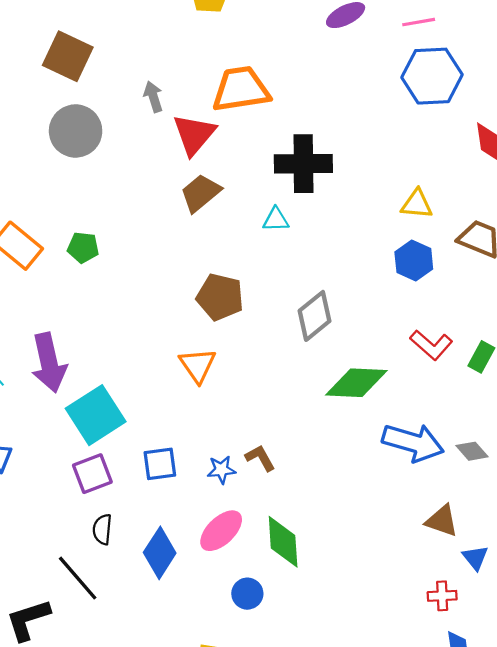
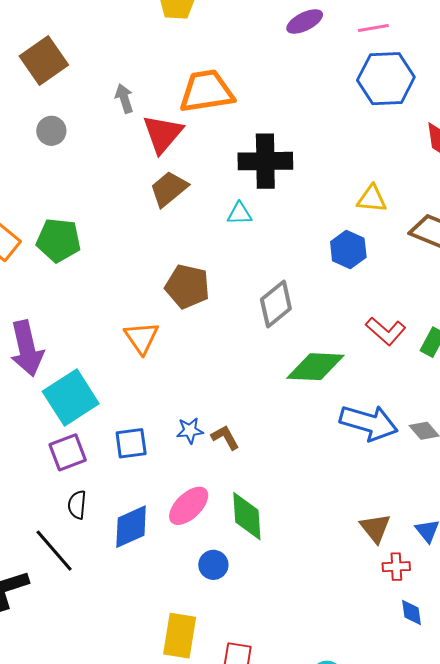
brown square: (68, 56) -> (44, 61), turned 30
gray circle: (76, 131) -> (51, 131), size x0.6
green pentagon: (83, 248) -> (59, 240), size x1.5
blue hexagon: (414, 260) -> (348, 250), moved
orange triangle: (198, 365) -> (142, 338), moved
blue star: (221, 470) -> (190, 430), moved
brown triangle: (442, 521) -> (375, 528), moved, turned 32
blue diamond: (160, 553) -> (131, 527), turned 33

